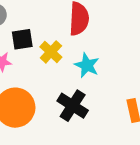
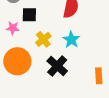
yellow cross: (51, 52) -> (43, 39), moved

